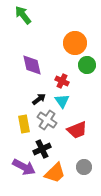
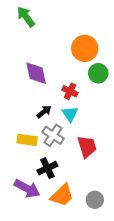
yellow rectangle: (24, 124) -> (27, 140), turned -72
red trapezoid: (77, 130) -> (87, 147), turned -85
gray circle: (84, 167) -> (95, 200), moved

